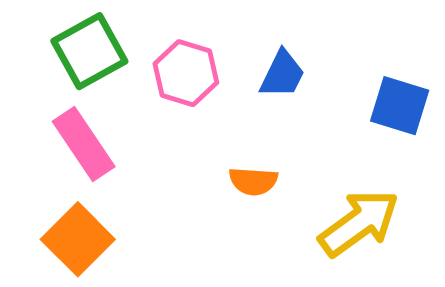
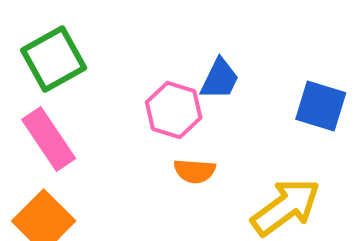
pink hexagon: (186, 73) -> (174, 110), moved

